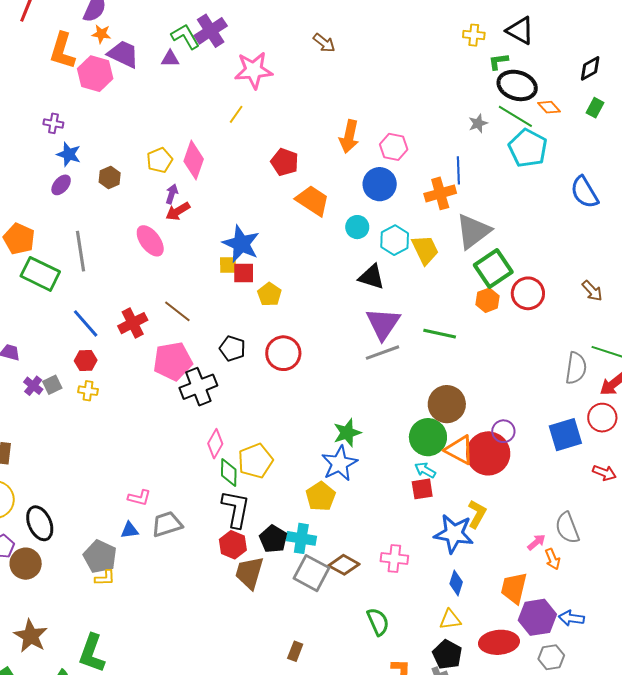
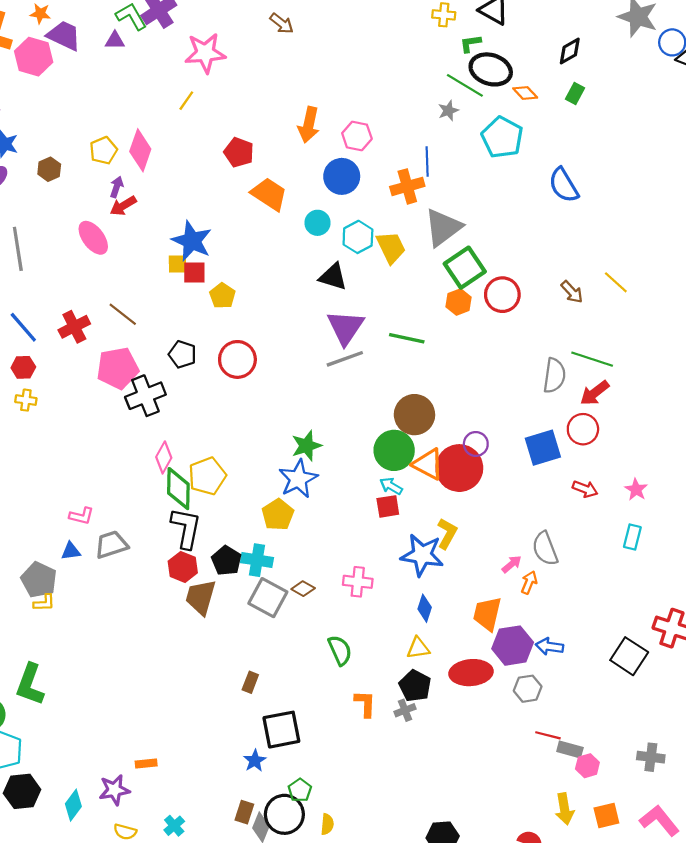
green line: (515, 116) -> (465, 85), moved
green diamond: (229, 472) -> (178, 489), size x1.4
orange arrow: (553, 559) -> (529, 582), turned -135
brown diamond: (344, 565) -> (303, 589), size x0.7

